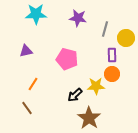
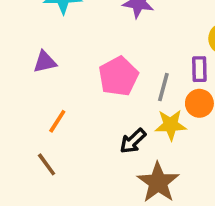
gray line: (105, 29) -> (163, 87), moved
pink pentagon: (67, 59) -> (118, 76), turned 30

